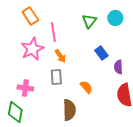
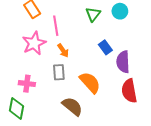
purple semicircle: (118, 67) -> (123, 62), size x1.5
orange semicircle: (86, 87) -> (90, 83), size x1.6
brown semicircle: (69, 110) -> (72, 106), turned -50

